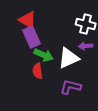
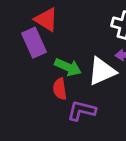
purple rectangle: (32, 37) -> (34, 43), moved
purple L-shape: (71, 87) -> (82, 111), moved

